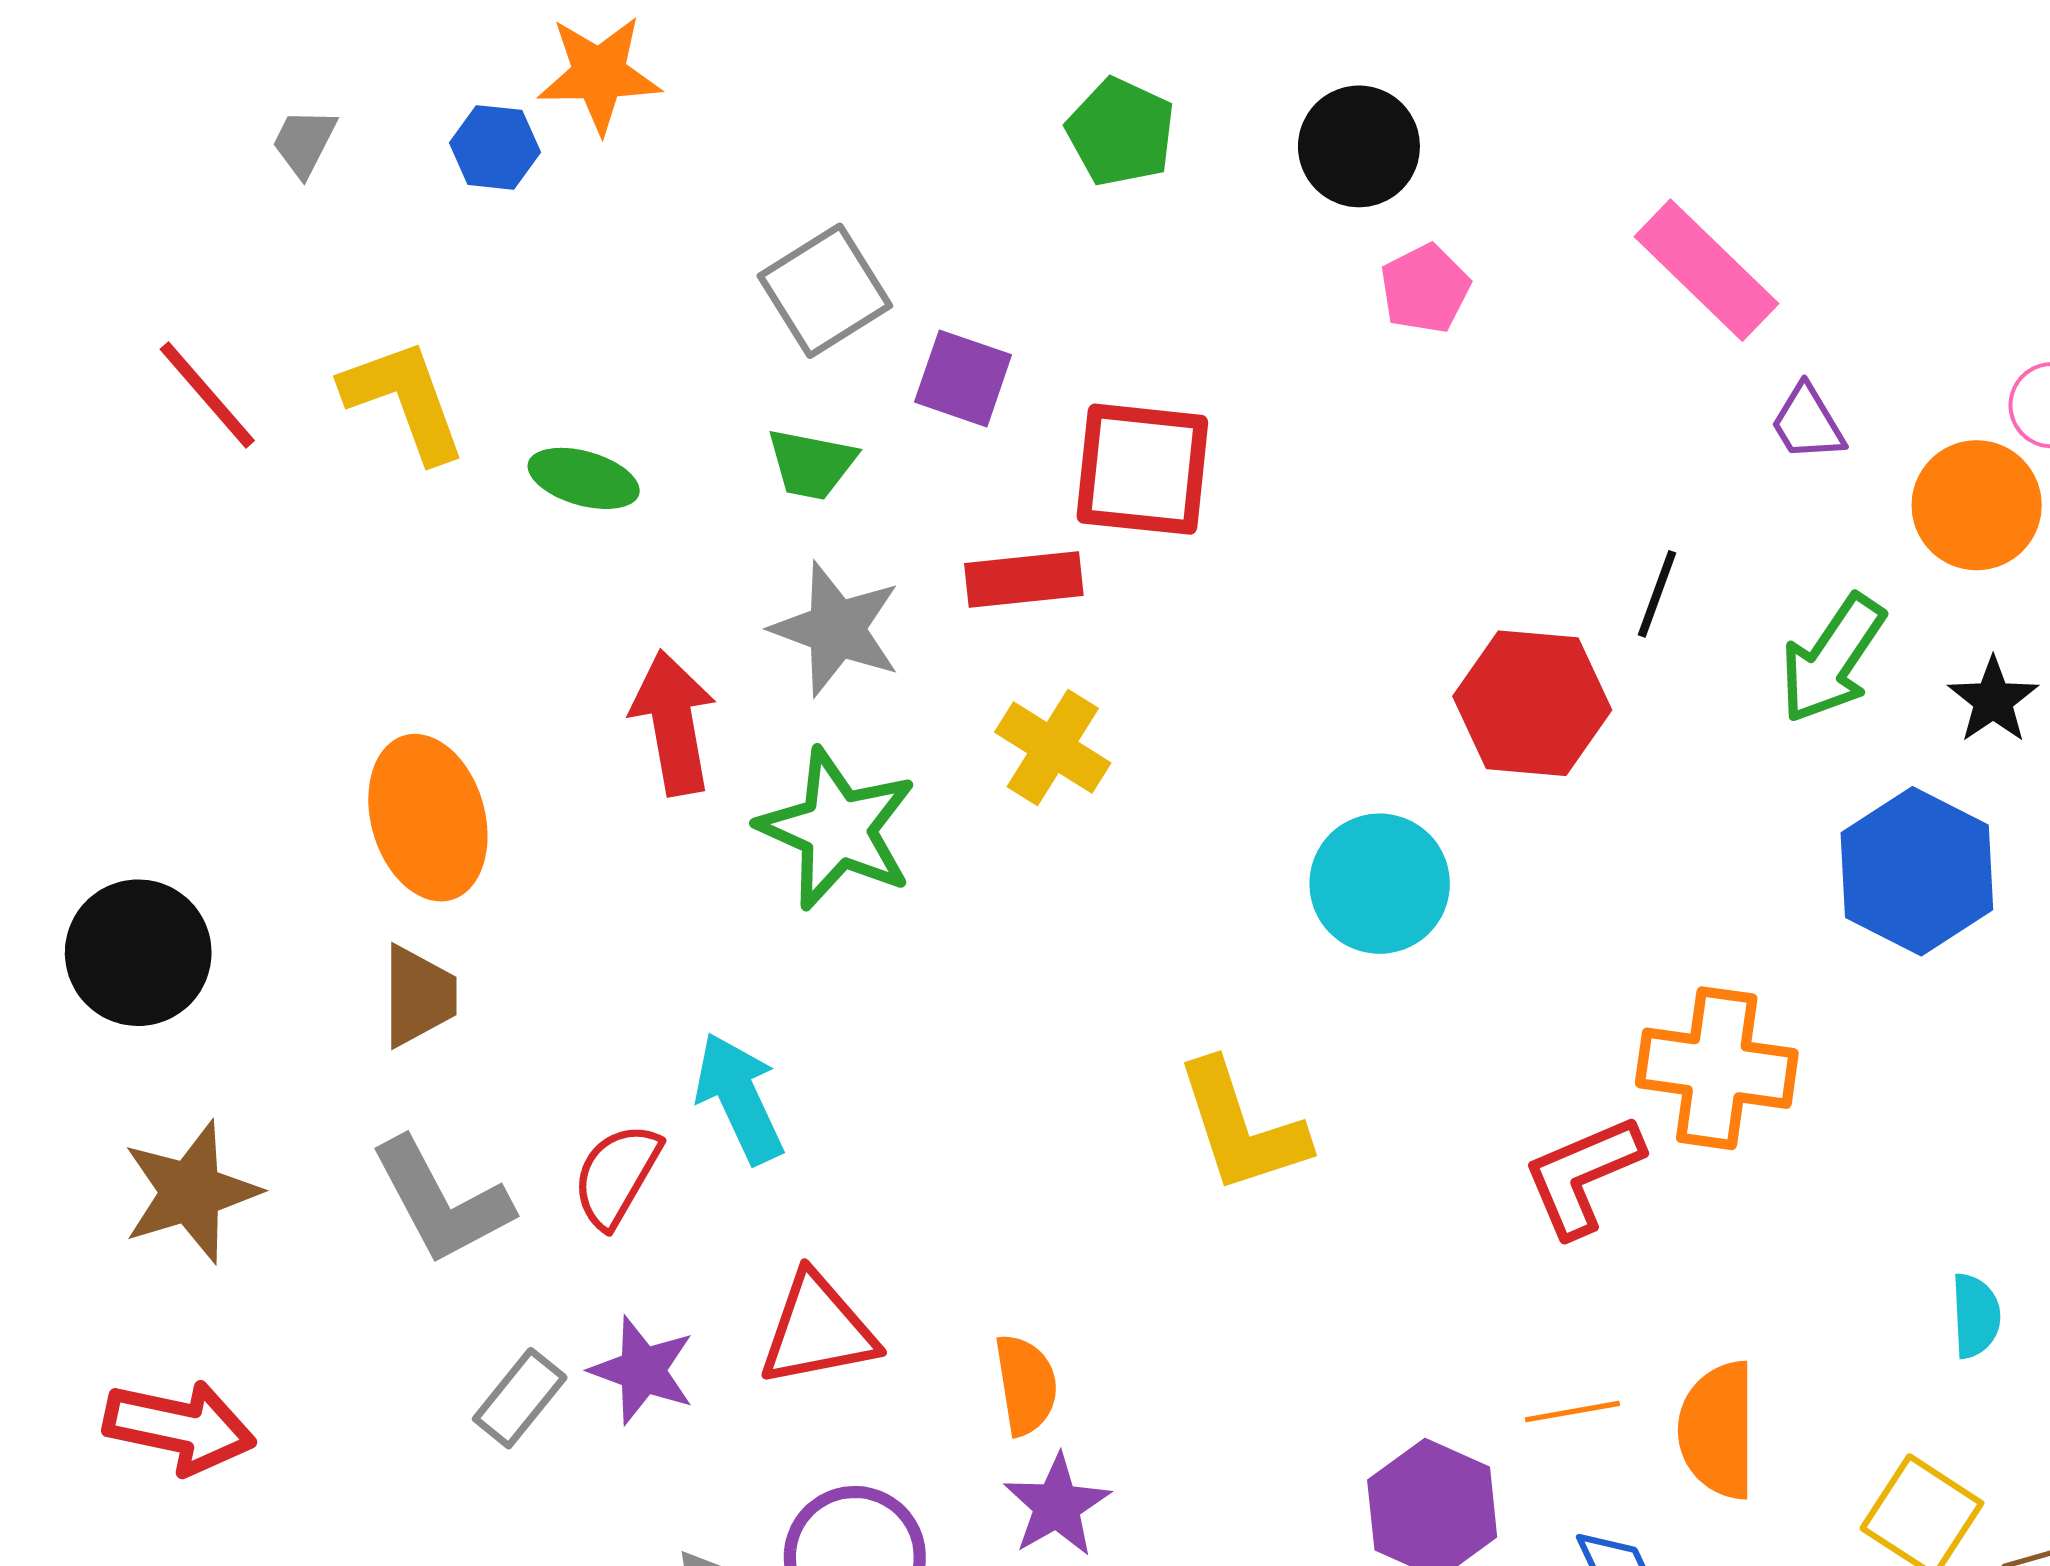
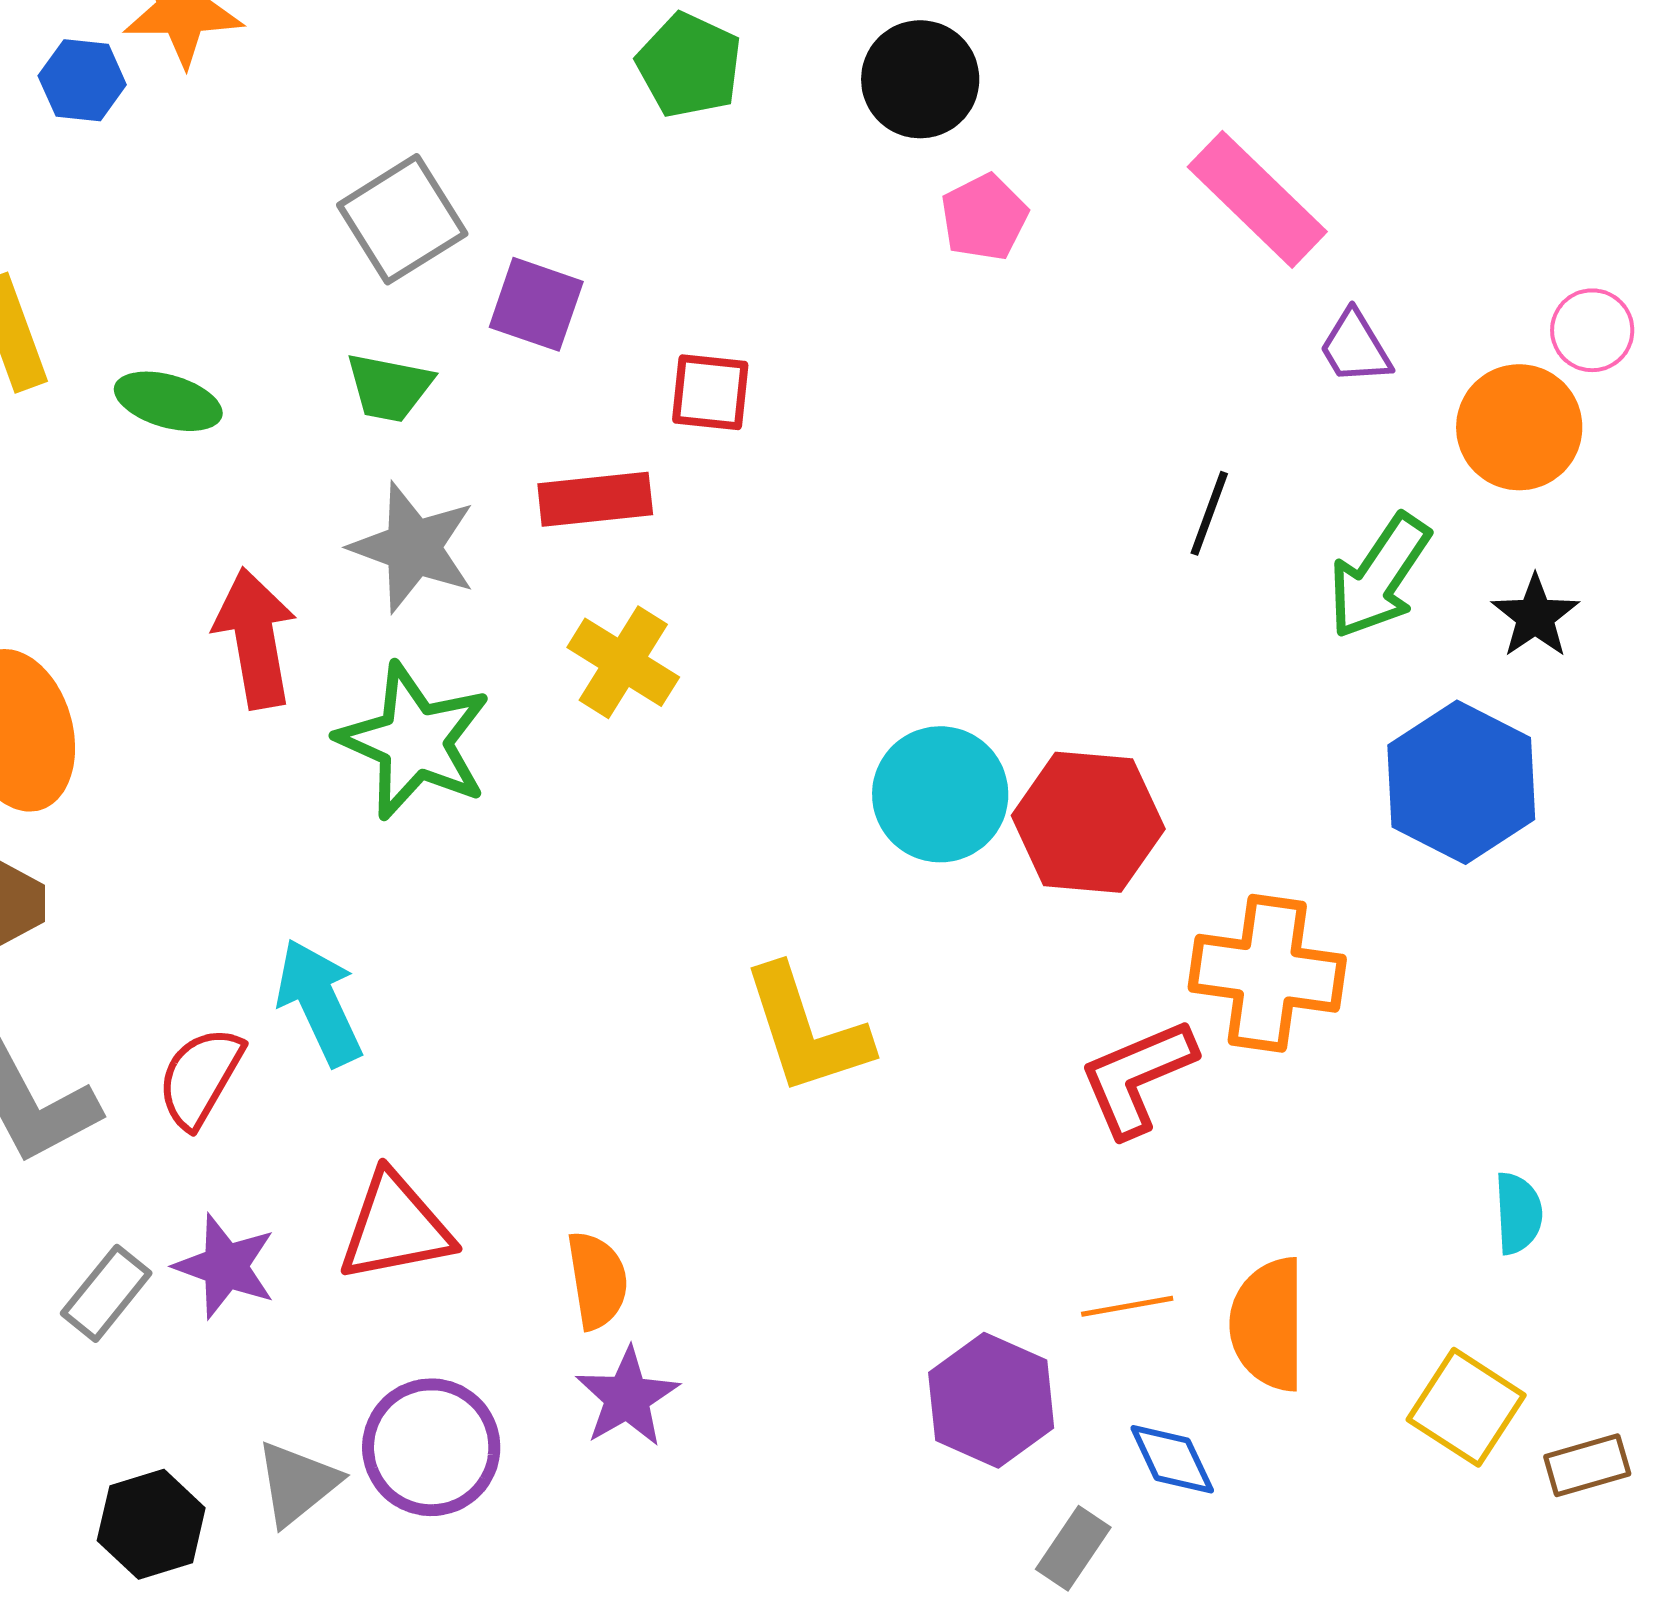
red square: (1142, 469) -> (710, 392), size x0.6
red hexagon: (1532, 703) -> (1088, 822), moved

